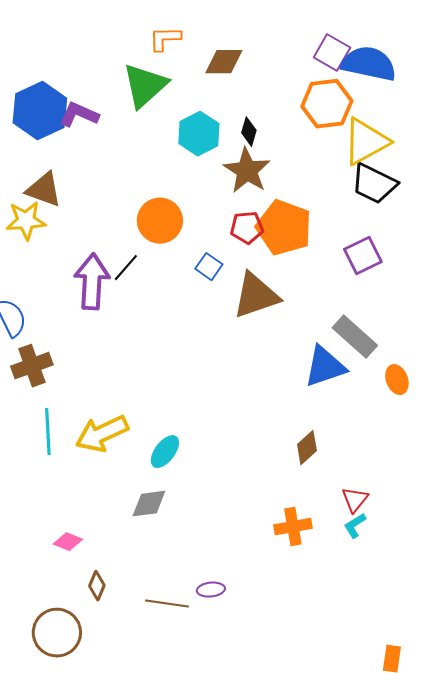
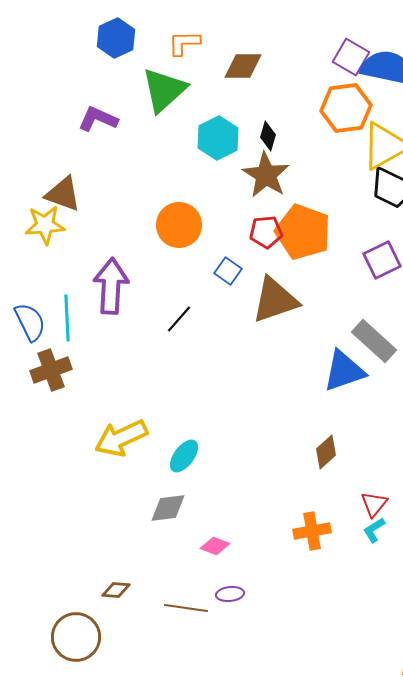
blue hexagon: (40, 111) -> (116, 38), moved, size x0.7
black line: (126, 268) -> (179, 319), moved
cyan line: (48, 432) -> (67, 318), moved
pink diamond: (68, 542) -> (215, 546), moved
brown diamond: (97, 586) -> (116, 590), turned 72

